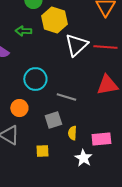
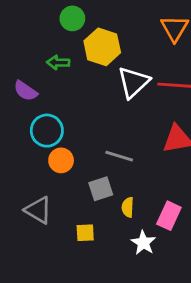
cyan circle: (35, 79) -> (47, 131), moved
orange circle: (19, 108) -> (61, 160), moved
pink rectangle: (101, 139) -> (169, 216), turned -60

